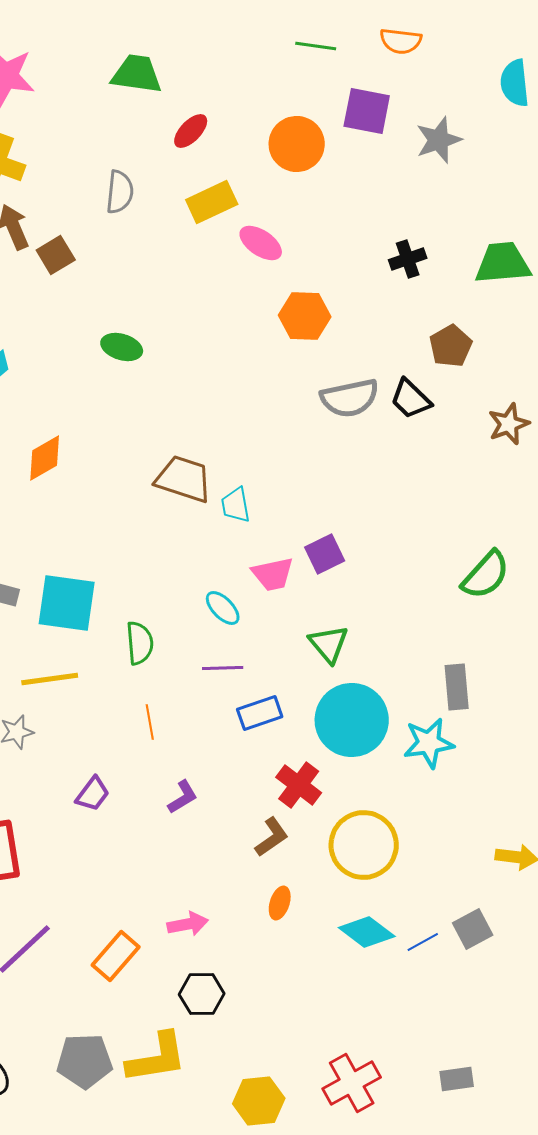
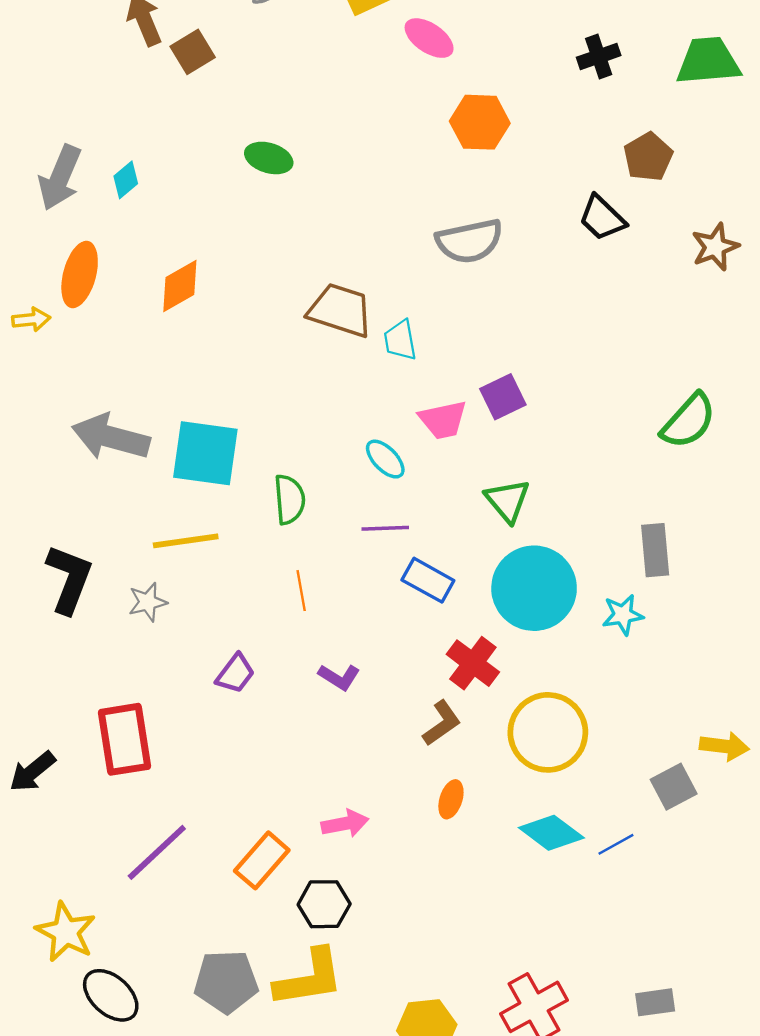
gray semicircle: (350, 398) -> (469, 241), moved
blue rectangle: (260, 713) -> (428, 580), turned 48
cyan star: (429, 743) -> (623, 615), size x0.7
purple L-shape: (183, 797) -> (339, 677), turned 63
gray square: (473, 929) -> (674, 787), moved
black hexagon: (202, 994) -> (324, 904), moved

